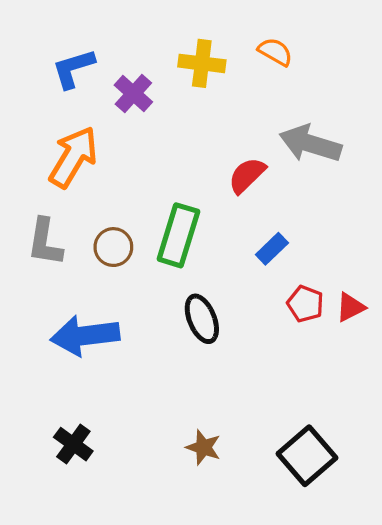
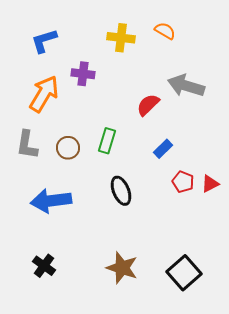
purple cross: (133, 93) -> (83, 74), moved, turned -35
green rectangle: (178, 235) -> (107, 141), size x0.7
brown star: (204, 447) -> (122, 268), size x1.5

